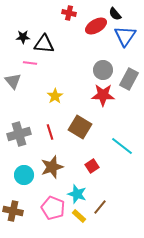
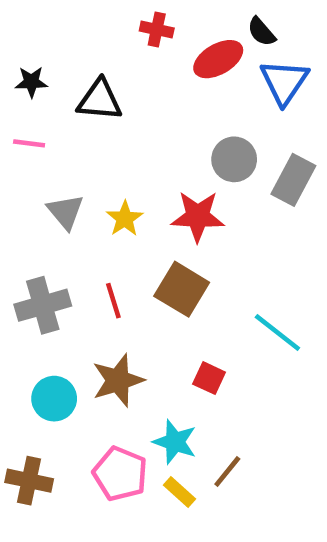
black star: (23, 37) -> (31, 82), moved
pink line: (30, 63) -> (29, 143), moved
gray triangle: (13, 81) -> (66, 212), moved
red star: (103, 95) -> (198, 216), moved
red square: (92, 166) -> (209, 378), turned -32

